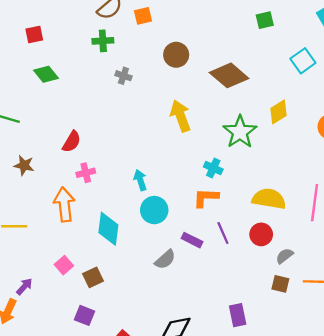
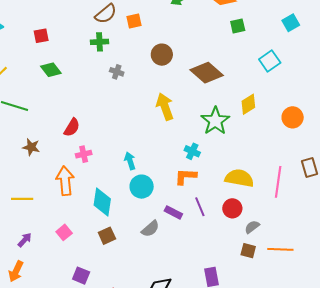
brown square: (93, 277) -> (107, 236), moved
purple arrow: (24, 286) -> (25, 240), moved

